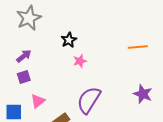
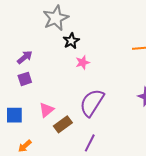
gray star: (29, 18) -> (56, 18), moved
pink triangle: (38, 101) -> (46, 110), moved

